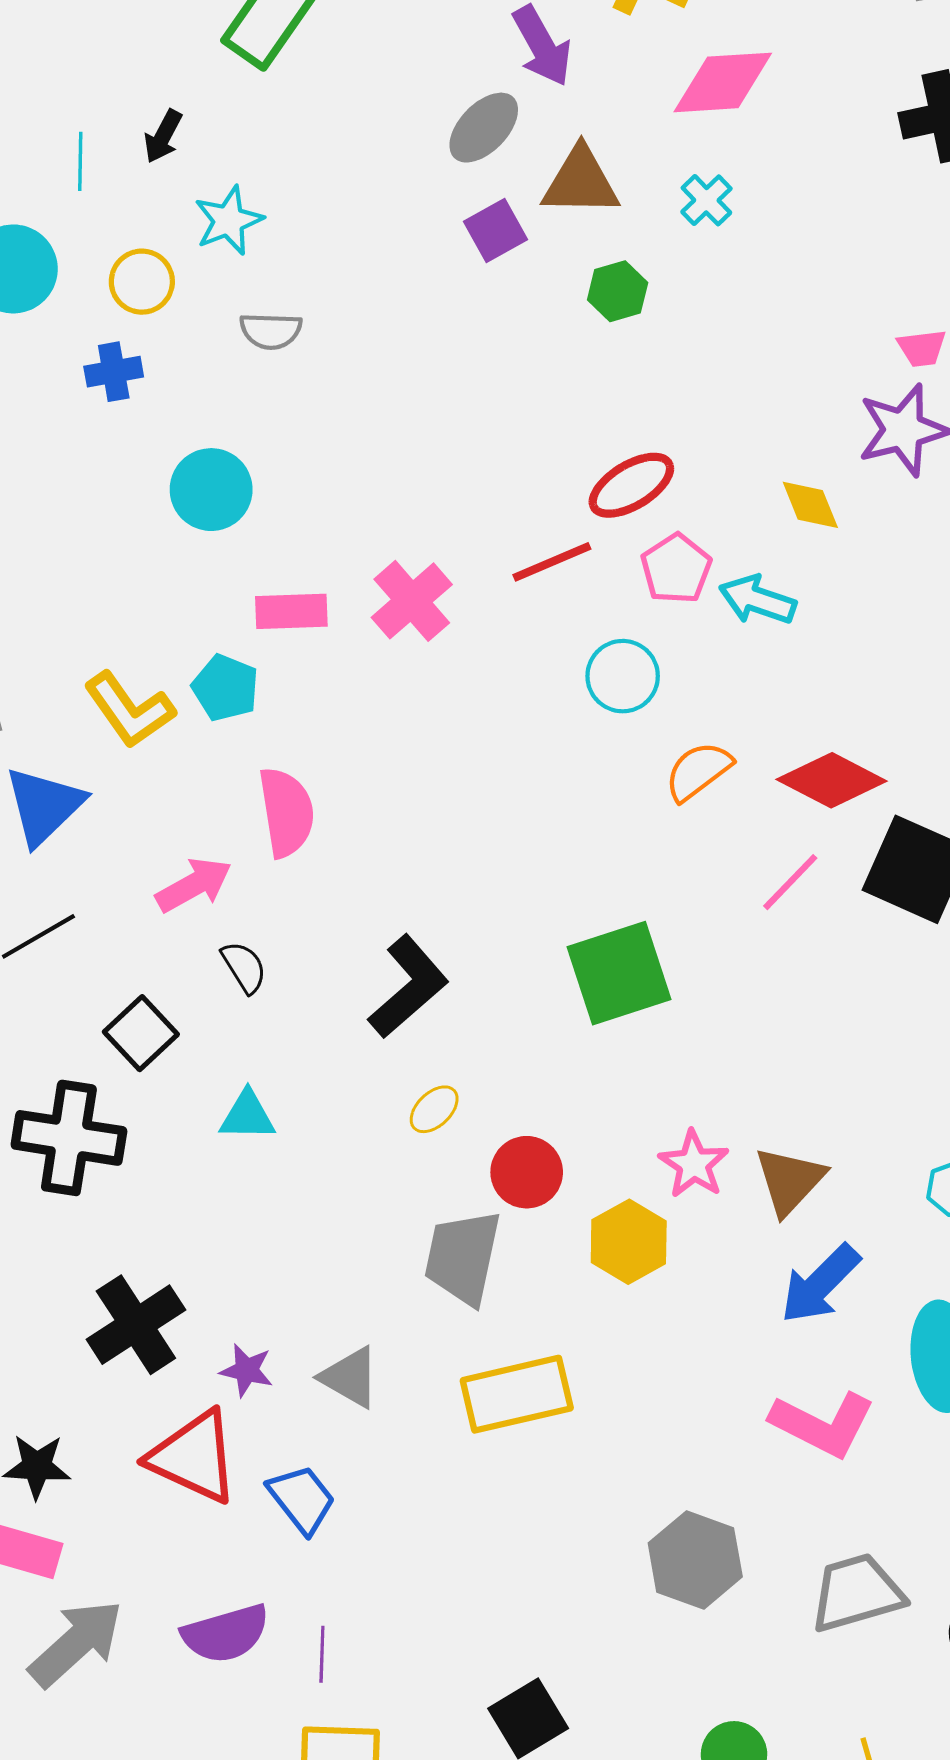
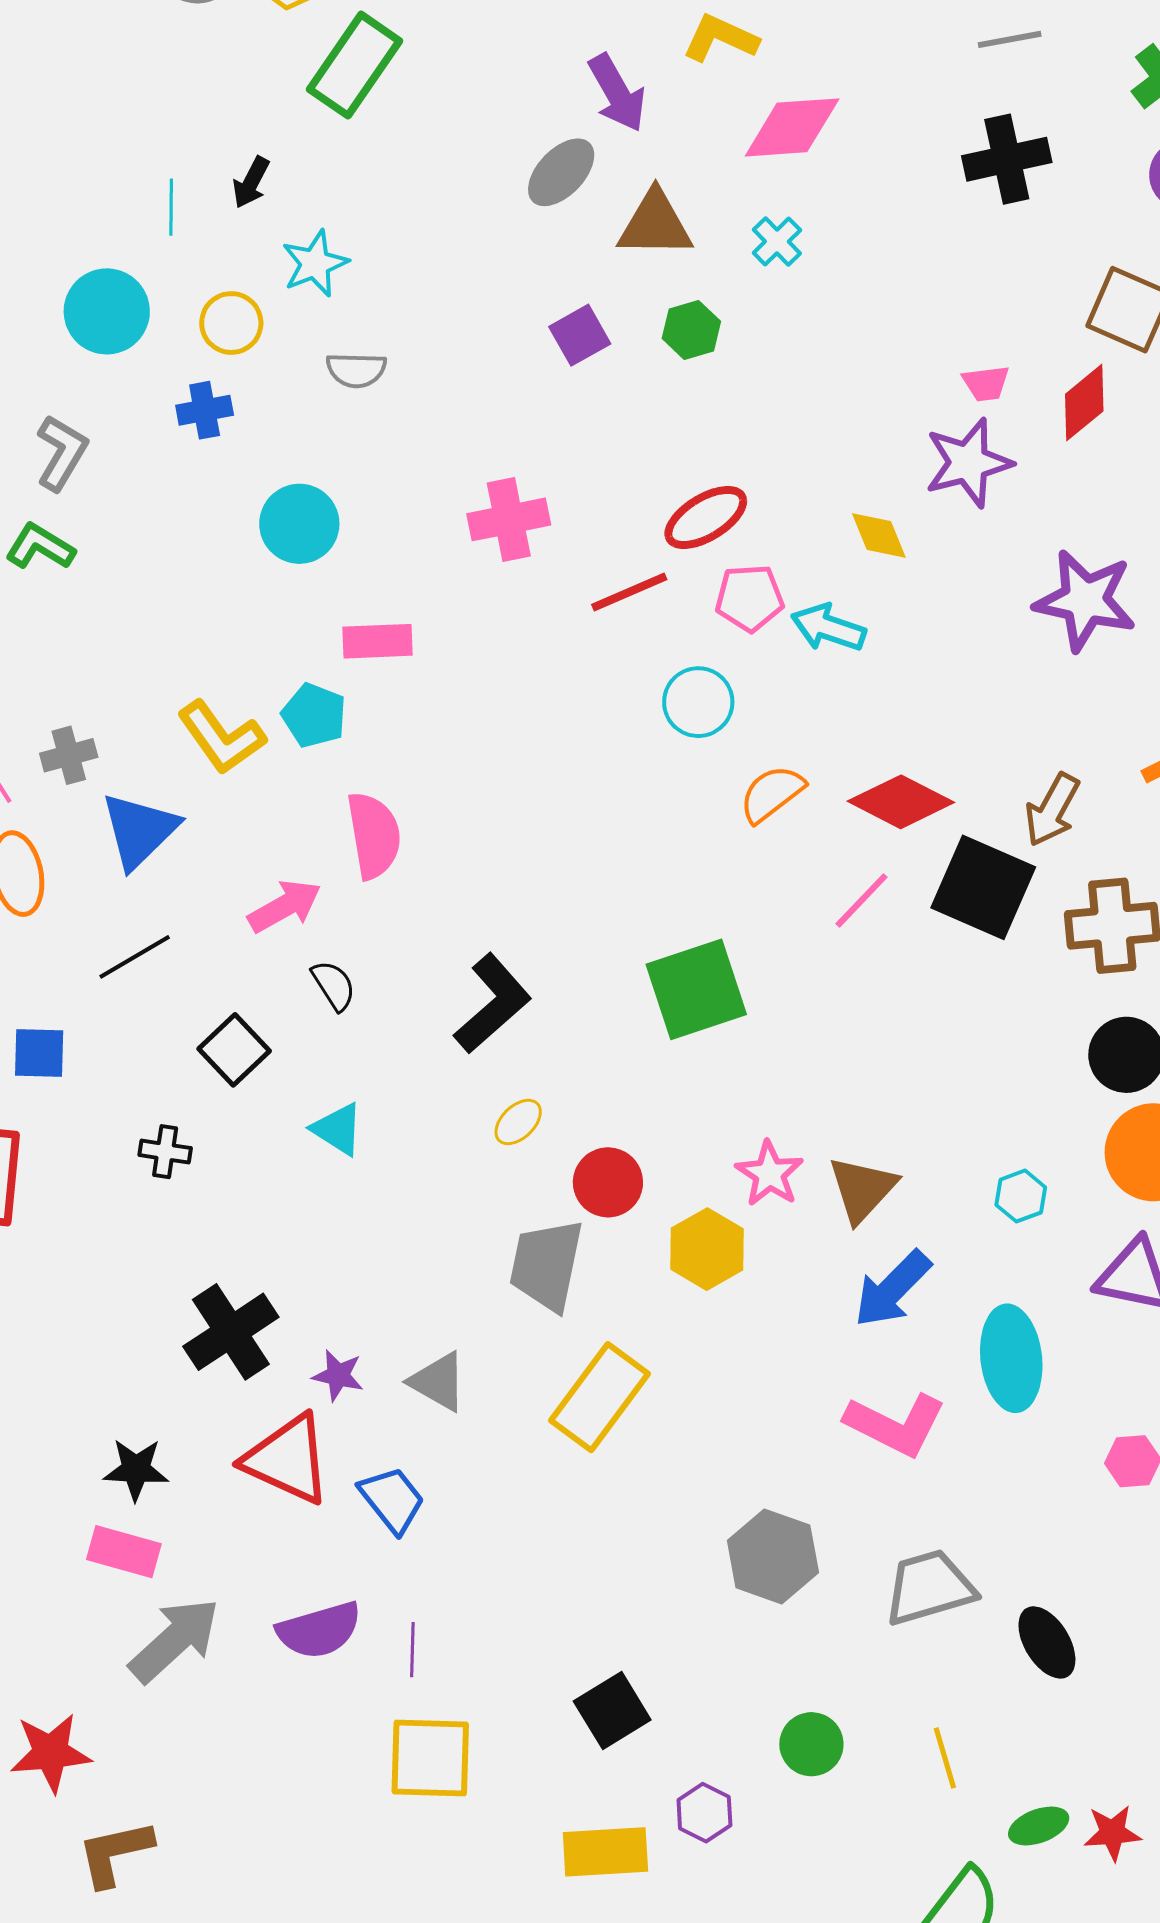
purple square: (496, 230) -> (580, 335), moved
pink pentagon: (676, 569) -> (749, 598), turned 30
pink cross: (412, 601) -> (509, 519), moved, turned 30
cyan triangle: (247, 1116) -> (338, 1129), turned 32
black cross: (69, 1138) -> (165, 1152), size x0.5
yellow rectangle: (517, 1394) -> (599, 1397), turned -40

